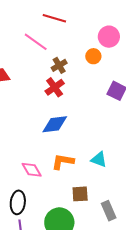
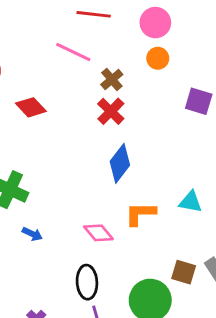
pink circle: (109, 37) -> (155, 23), moved
blue diamond: (55, 124) -> (120, 163), turned -36
brown square: (80, 194) -> (184, 272), moved, turned 30

